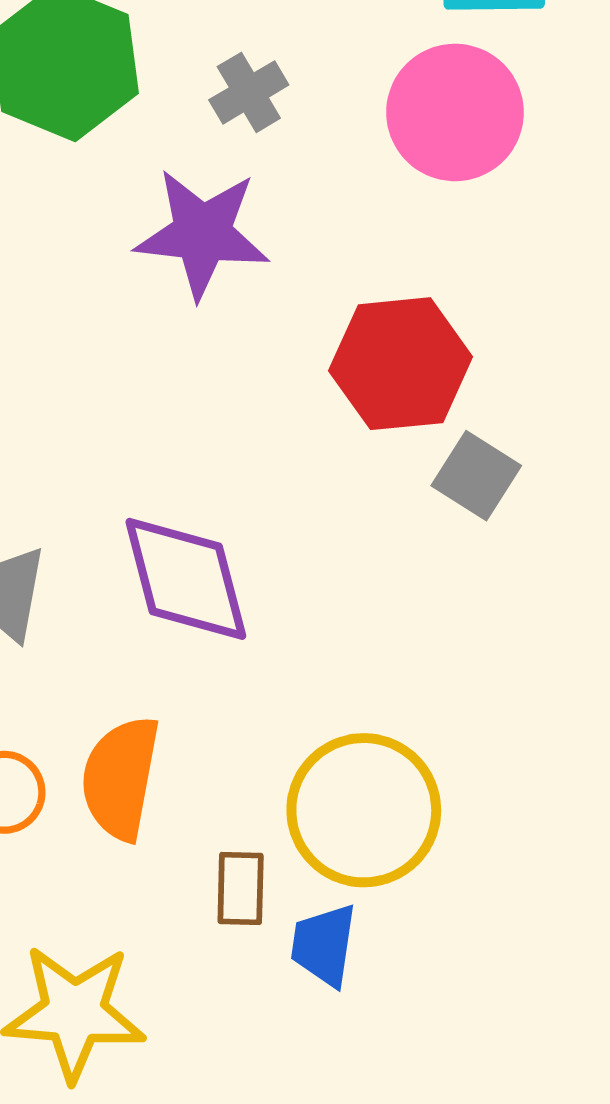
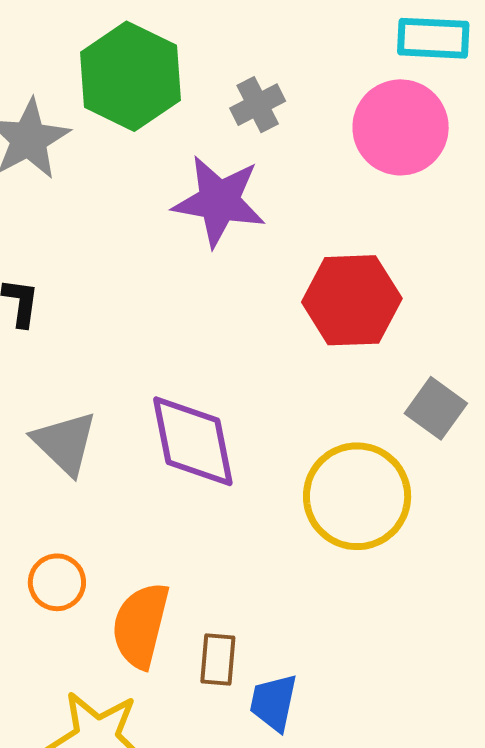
gray square: (476, 476) -> (436, 408), moved
orange semicircle: (120, 778) -> (141, 625), moved
yellow circle: (364, 810) -> (357, 496), moved

